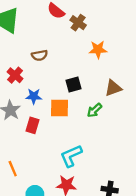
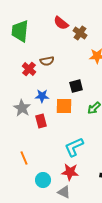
red cross: (15, 75) -> (29, 69), moved
red rectangle: (33, 125) -> (41, 121), turned -32

